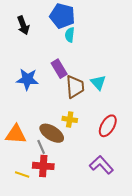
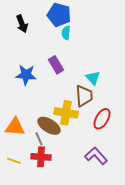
brown trapezoid: (75, 87) -> (84, 96), moved
yellow cross: (70, 119) -> (66, 113), size x1.6
yellow line: (22, 174) -> (14, 161), moved

